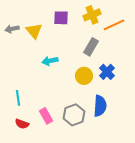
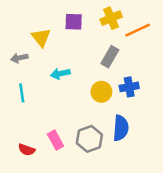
gray arrow: (12, 29) -> (19, 58), moved
blue cross: (107, 72) -> (129, 87), turned 35
cyan line: (18, 98) -> (22, 93), moved

